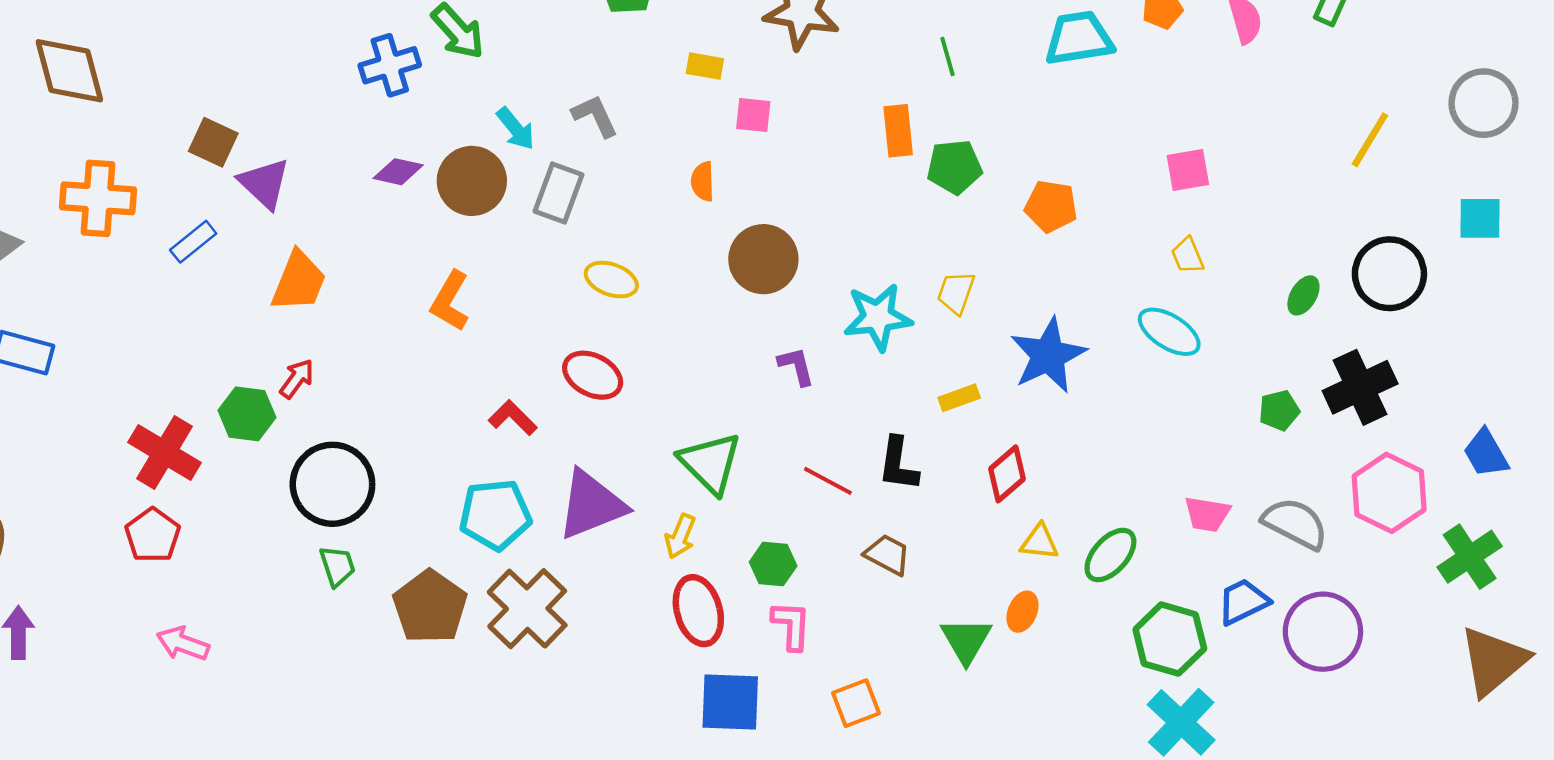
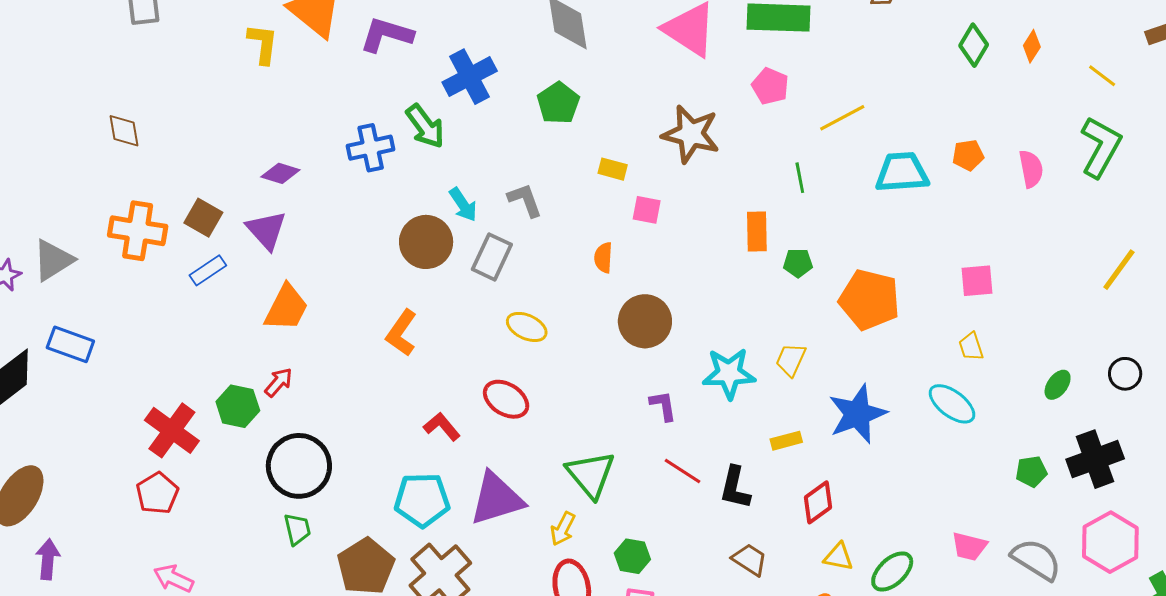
brown diamond: (69, 71) -> (124, 131), size x0.6
brown square: (213, 142) -> (203, 218), moved
green pentagon: (955, 167) -> (798, 263), size x0.7
purple diamond: (398, 172) -> (280, 173), moved
orange pentagon: (1051, 206) -> (869, 300), size x1.5
black circle: (1389, 274) -> (1125, 374), size x0.6
red line: (828, 481) -> (682, 471), moved
brown trapezoid: (887, 555) -> (750, 560), moved

